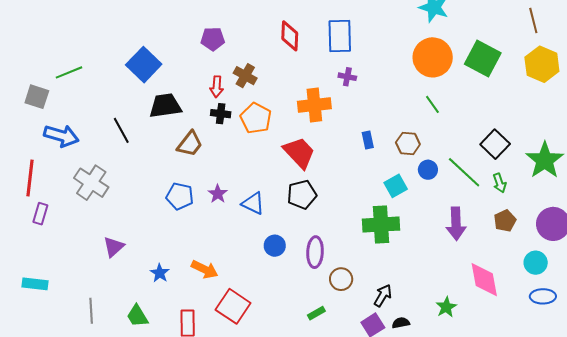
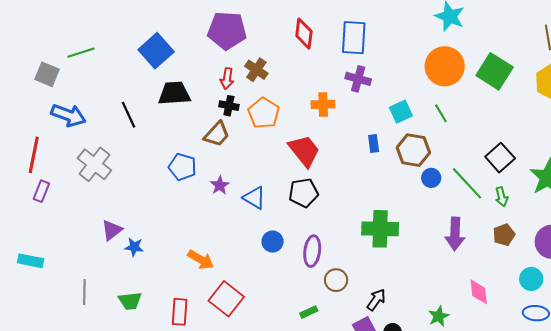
purple pentagon: (213, 39) -> (227, 31), size x1.6
purple cross: (347, 77) -> (358, 79), size x1.4
orange cross: (314, 105) -> (323, 104), size x0.7
brown hexagon: (408, 143) -> (413, 150), size x1.4
brown trapezoid: (190, 144) -> (217, 134), moved
cyan square: (396, 186) -> (401, 112), moved
blue pentagon: (180, 196) -> (182, 167), moved
blue star: (160, 273) -> (134, 247), moved, turned -30
pink diamond: (484, 280) -> (479, 292), size x0.7
green trapezoid: (137, 316) -> (130, 301), turned -70

